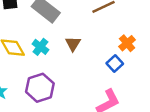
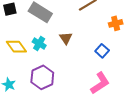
orange cross: (127, 43) -> (116, 23), moved, turned 32

